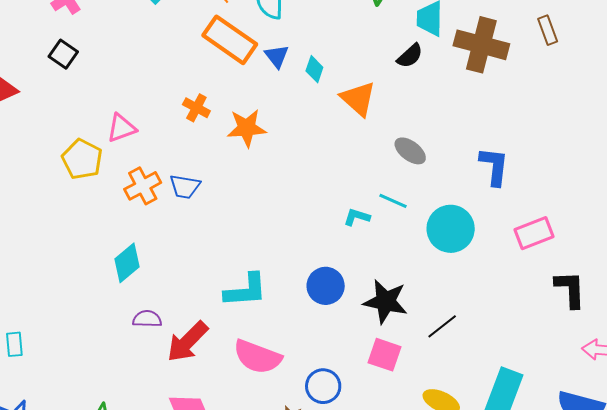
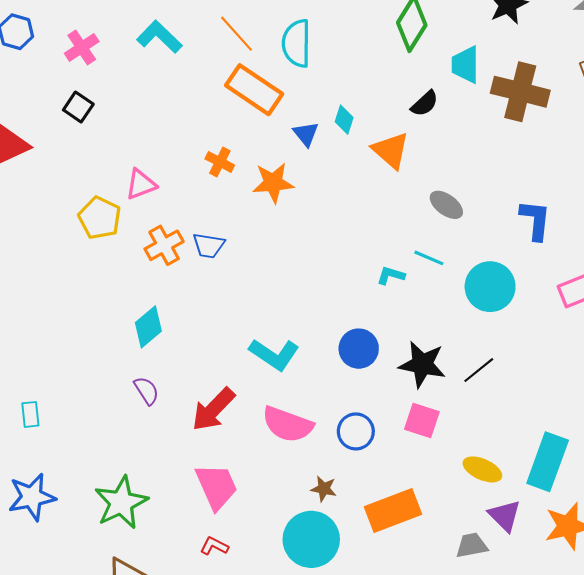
blue triangle: (277, 56) -> (306, 134), moved
black semicircle: (410, 56) -> (425, 104), moved
cyan L-shape: (246, 290) -> (274, 354), turned 39
purple semicircle: (147, 319) -> (146, 391), moved, turned 56
black line: (442, 326) -> (479, 370), moved
blue circle: (323, 386) -> (356, 431), moved

